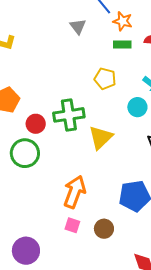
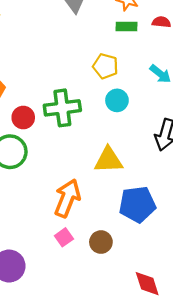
cyan circle: (137, 107) -> (117, 100), moved
yellow triangle: (101, 137) -> (108, 160), moved, turned 40
pink square: (72, 225) -> (64, 237), turned 35

